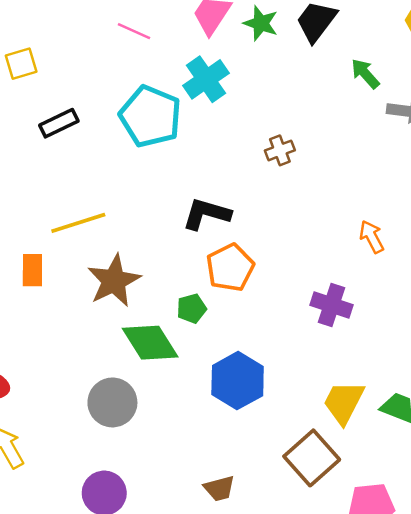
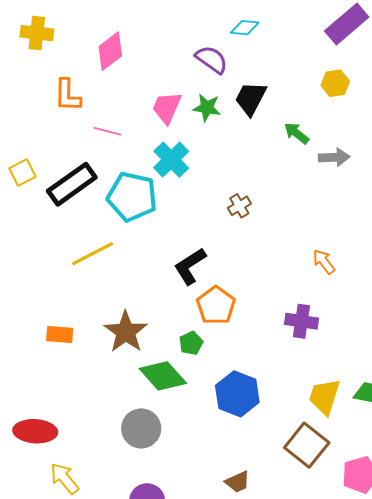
black rectangle: (59, 123) -> (72, 184), moved, size x1.6
black L-shape: (207, 214) -> (190, 266), turned -39
yellow line: (78, 223) -> (93, 254), moved
orange rectangle: (32, 270) -> (60, 335), turned -76

